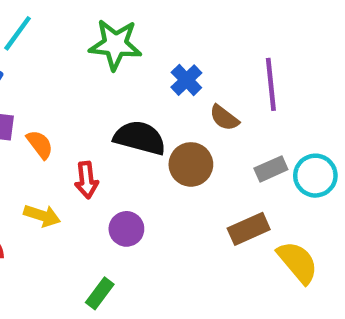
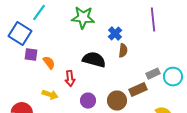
purple line: (271, 84) -> (153, 20), moved
brown semicircle: (224, 118) -> (123, 51), moved, turned -120
brown circle: (191, 164) -> (117, 101), moved
brown rectangle: (249, 229) -> (138, 90), moved

